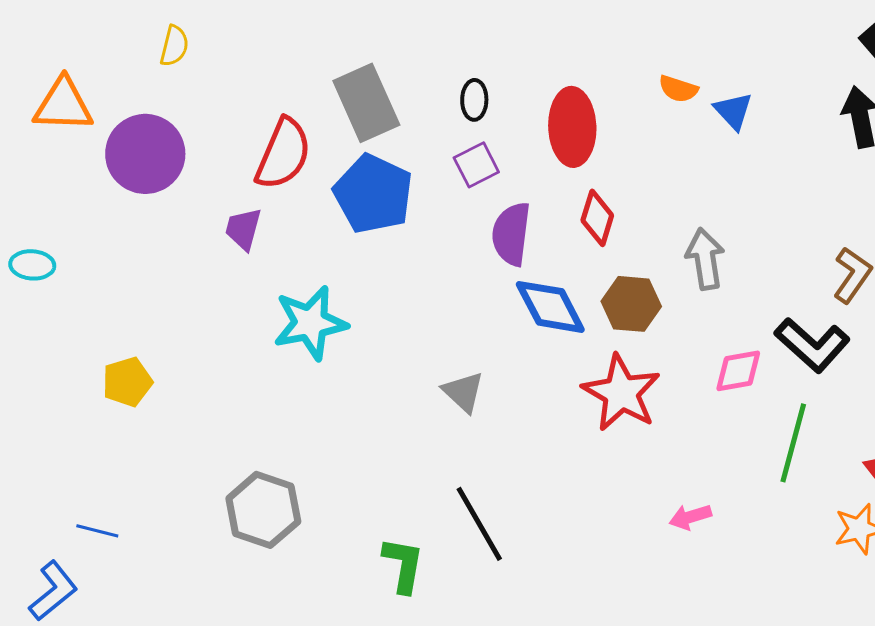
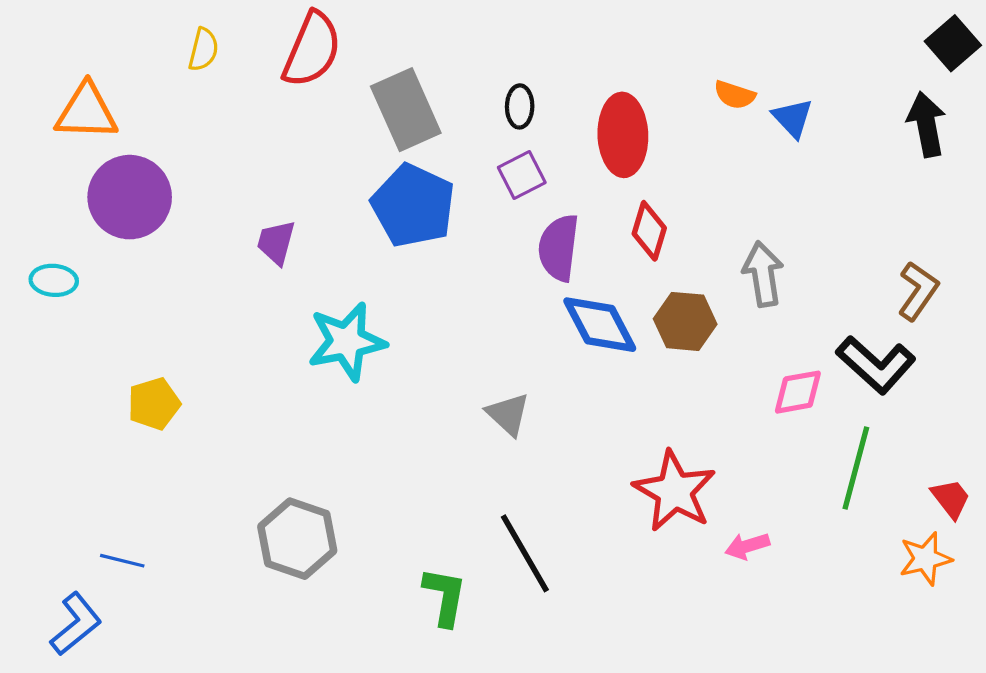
purple circle: (145, 154) -> (130, 197), moved
red semicircle: (283, 154) -> (312, 50), moved
red star: (621, 393) -> (675, 491), moved

